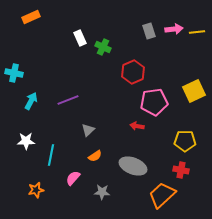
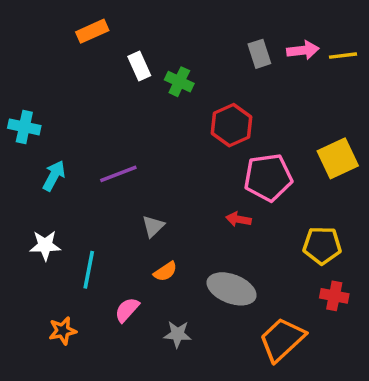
orange rectangle: (31, 17) -> (92, 31), moved
red cross: (181, 170) -> (334, 296), moved

